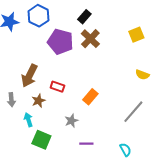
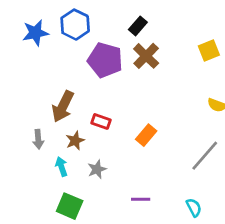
gray star: (71, 121) -> (97, 169), moved
green square: (41, 140) -> (70, 206), moved

